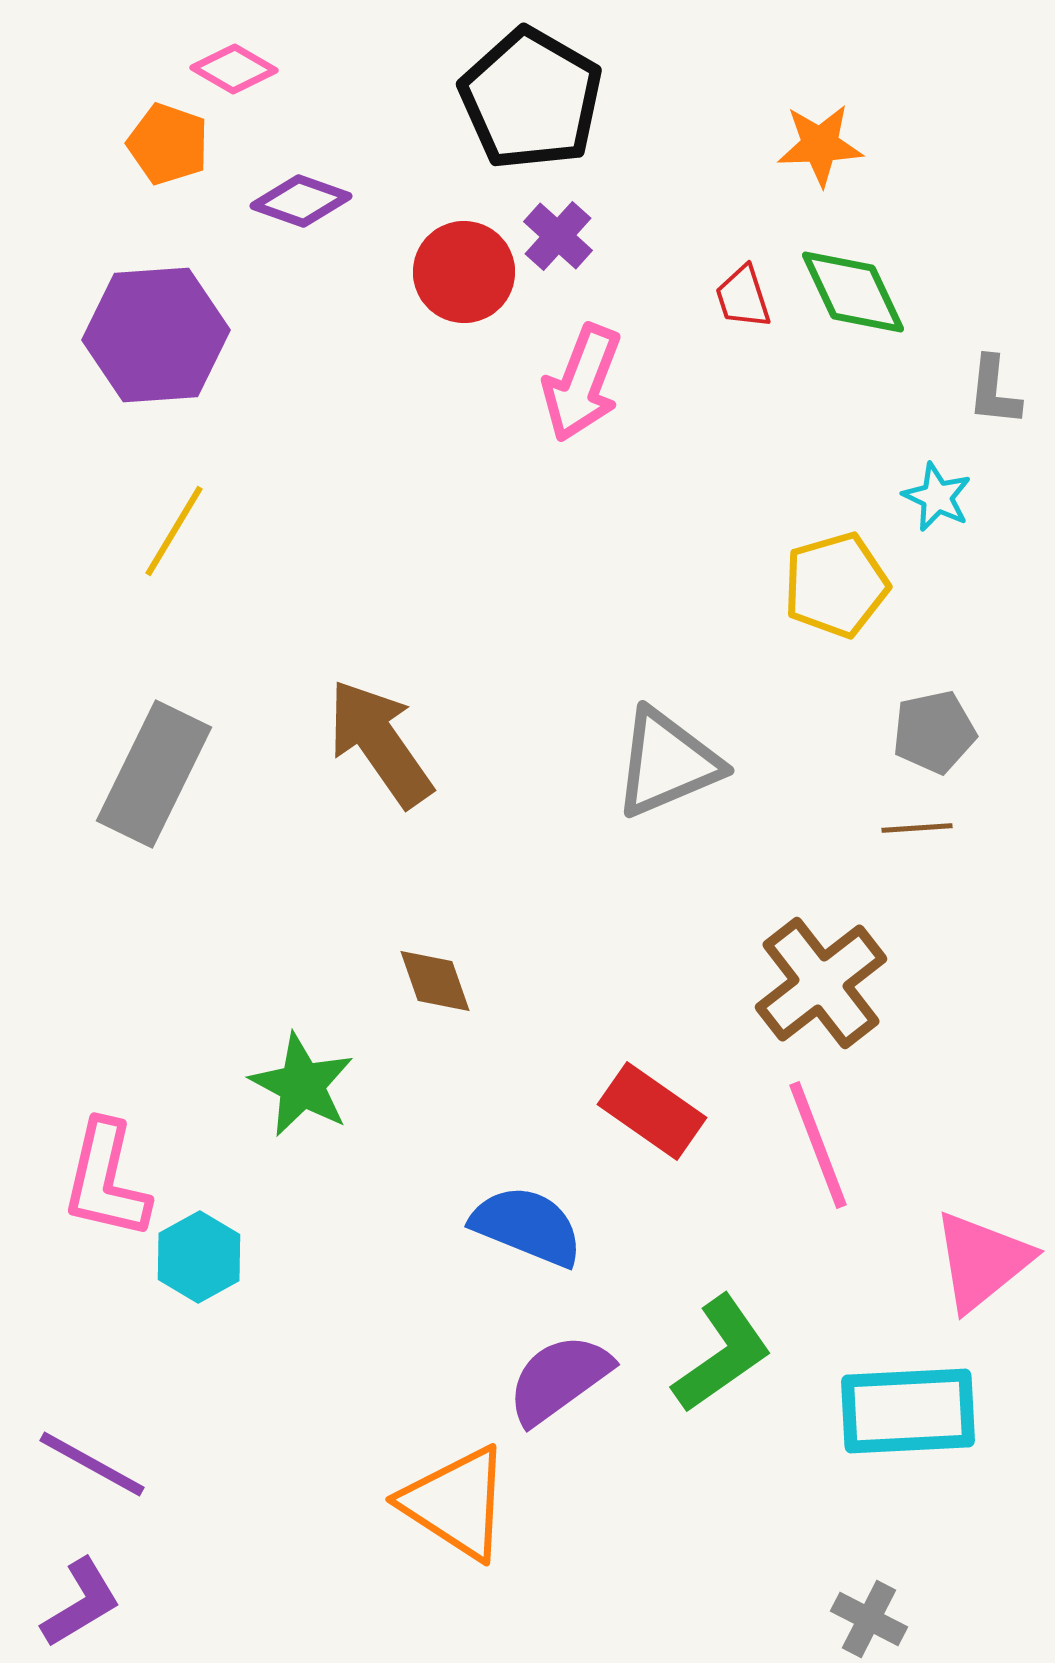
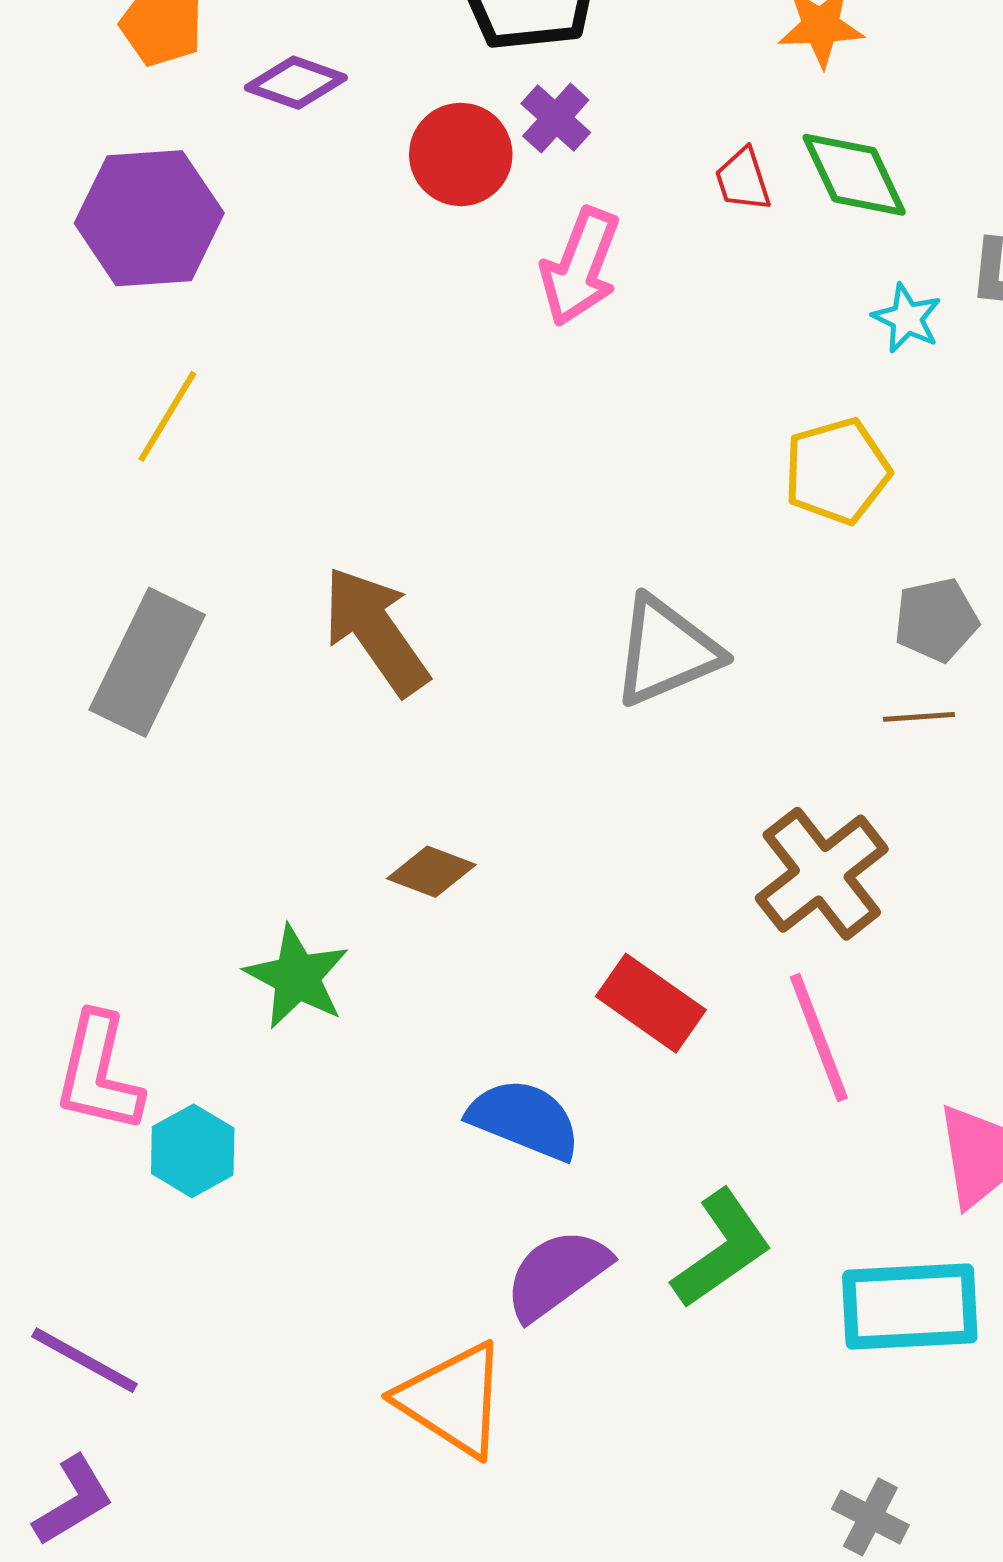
cyan star: (937, 497) -> (907, 318), moved
brown diamond: (435, 981) -> (431, 872), turned -50

